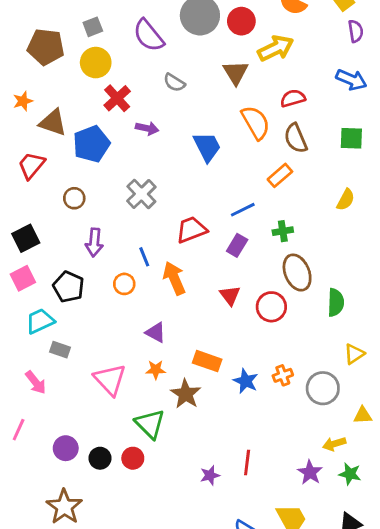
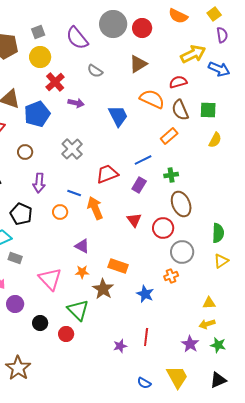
yellow arrow: (276, 48) -> (193, 54), moved
brown triangle: (236, 73) -> (138, 64), turned 30
orange semicircle: (256, 123) -> (152, 99), turned -35
green square: (351, 138) -> (208, 110), moved
yellow semicircle: (346, 200) -> (215, 140), moved
blue line: (144, 257) -> (74, 193), turned -48
green semicircle: (336, 303) -> (218, 233), moved
blue star: (246, 381) -> (145, 294), moved
gray circle: (323, 388) -> (182, 252), moved
yellow triangle: (363, 415) -> (209, 303), moved
purple circle: (66, 448) -> (15, 304), moved
black circle: (100, 458) -> (40, 323), moved

